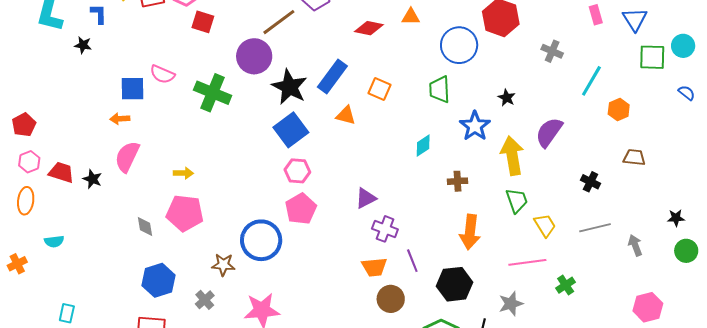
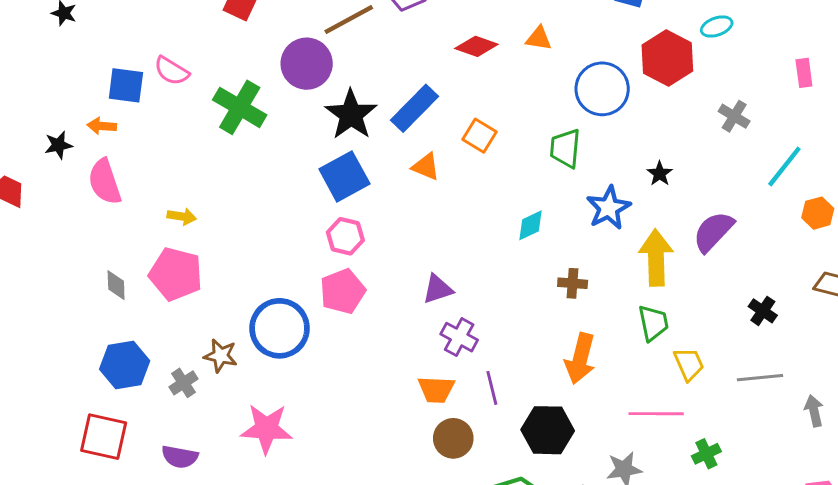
pink semicircle: (127, 157) -> (105, 182), turned -52
black star: (92, 179) -> (58, 145), moved, turned 30
gray cross: (205, 300) -> (184, 383), moved

